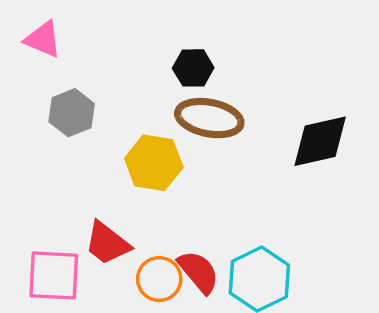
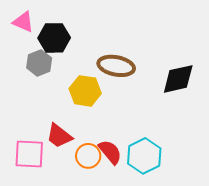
black hexagon: (193, 68) -> (54, 38), moved, size x1.4

